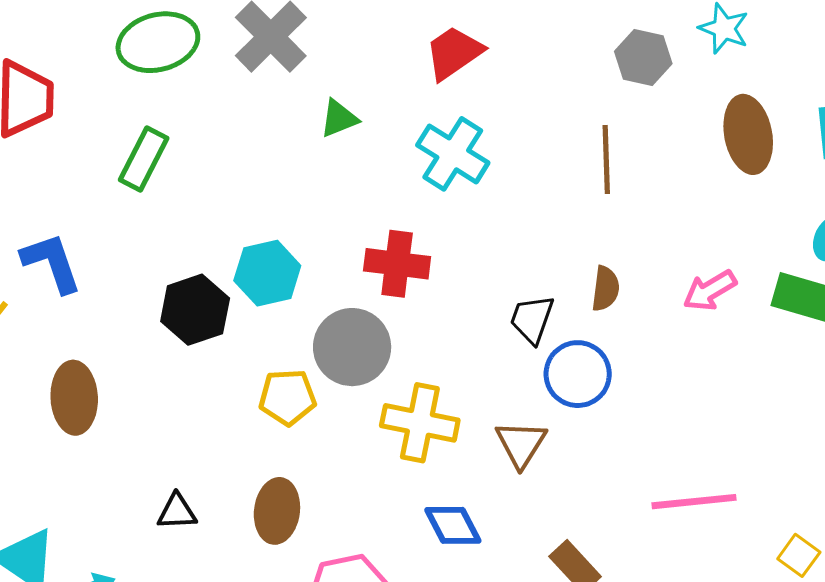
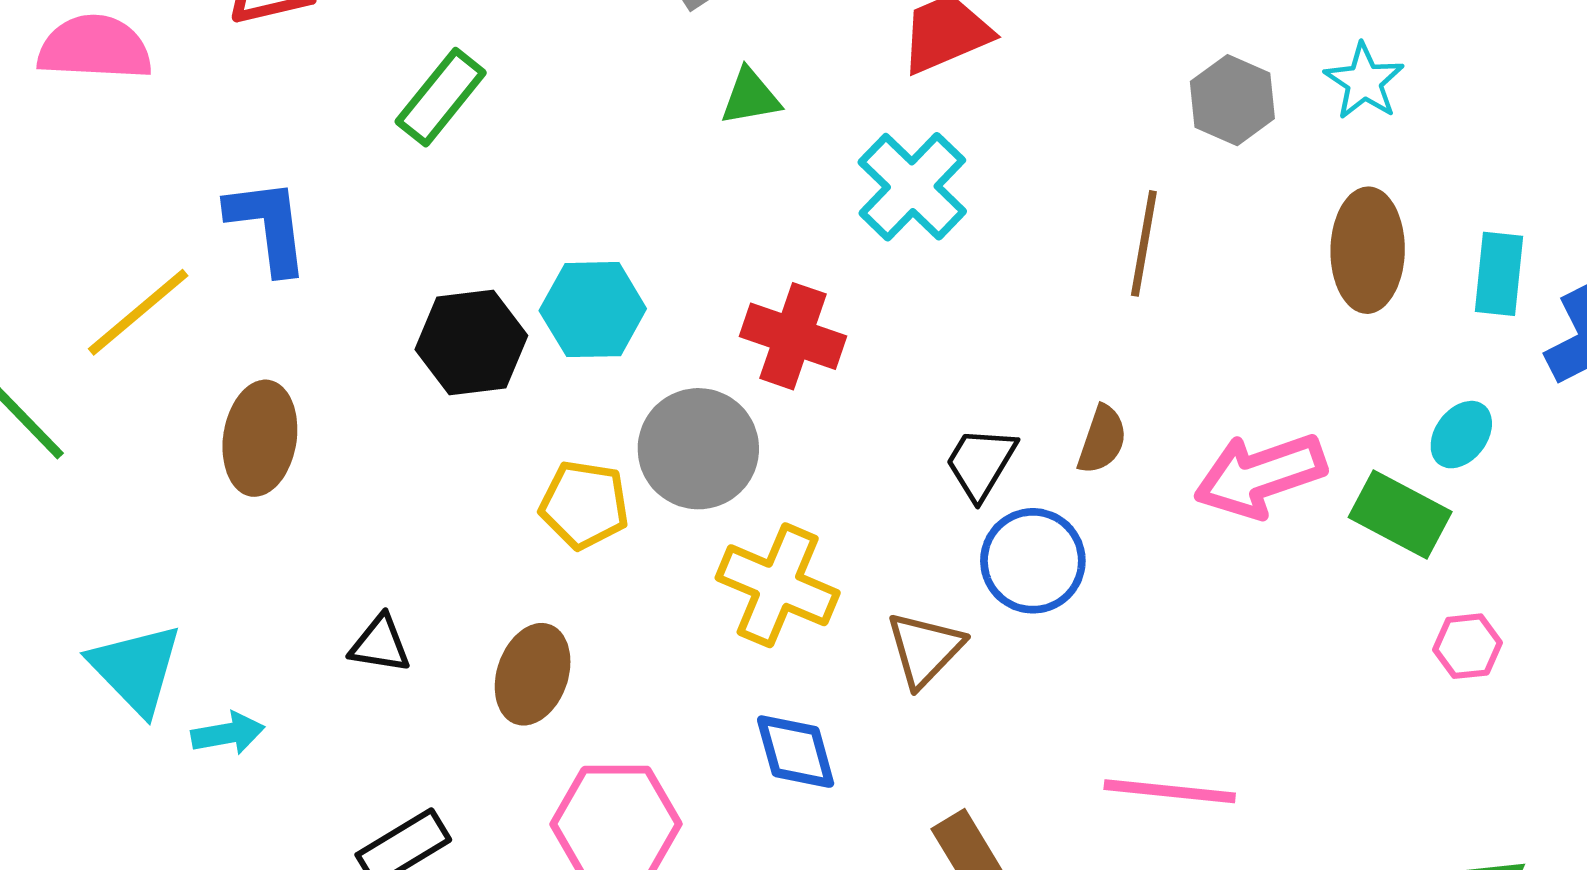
pink arrow: (710, 291) -> (1260, 475), size x1.5

